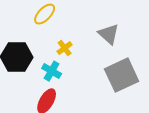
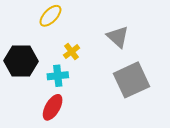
cyan cross: (52, 71) -> (58, 76), turned -36

